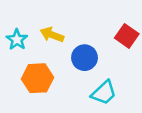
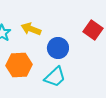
cyan trapezoid: (104, 93) -> (55, 77), moved

